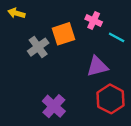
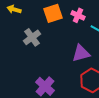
orange square: (63, 34) -> (53, 13), moved

